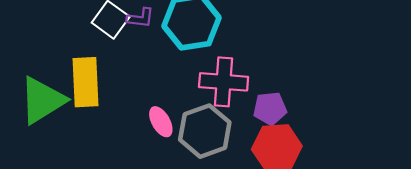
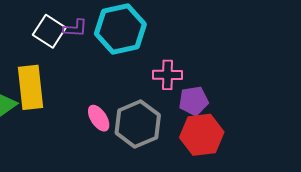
pink cross: (224, 82) -> (168, 75), moved, size x0.7

